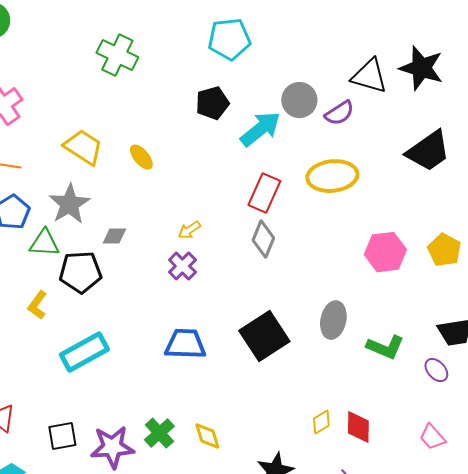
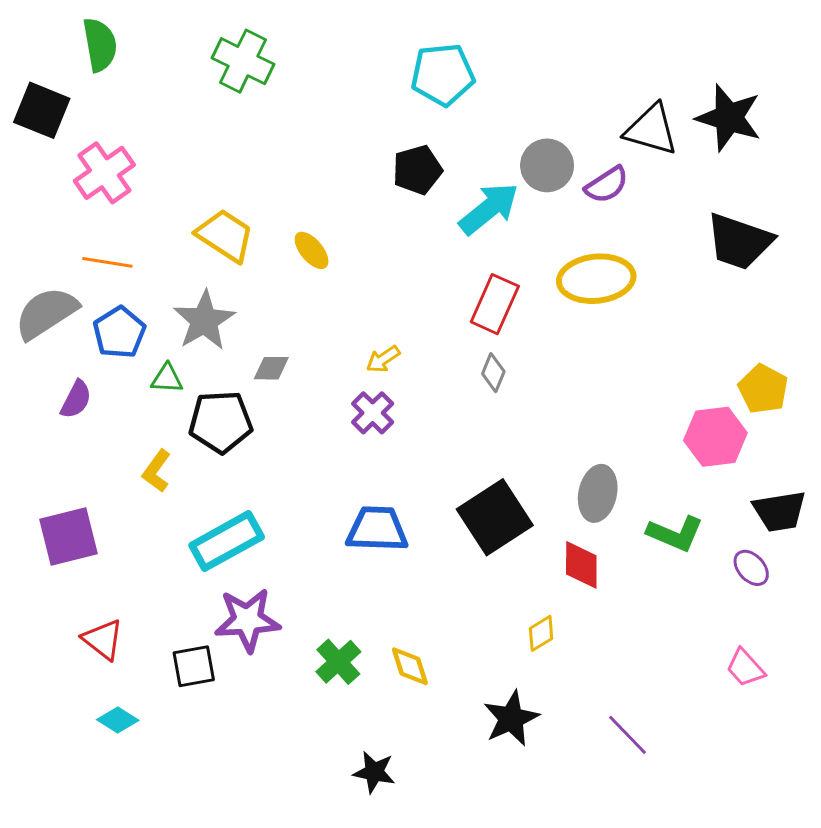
green cross: (117, 55) -> (243, 61), moved
black trapezoid: (428, 151) -> (739, 241), turned 54
gray diamond: (263, 239) -> (493, 373), size x0.7
green triangle: (44, 243) -> (167, 379), size x0.7
pink hexagon: (385, 252) -> (715, 437), moved
yellow diamond: (321, 422) -> (541, 633), moved
red diamond: (358, 427) -> (581, 565), moved
purple star: (112, 447) -> (247, 620), moved

